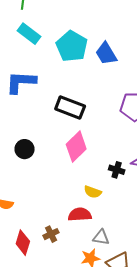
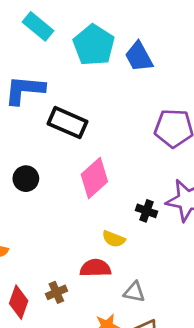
black rectangle: (70, 107) -> (67, 123), moved
gray triangle: (101, 237) -> (134, 292), moved

